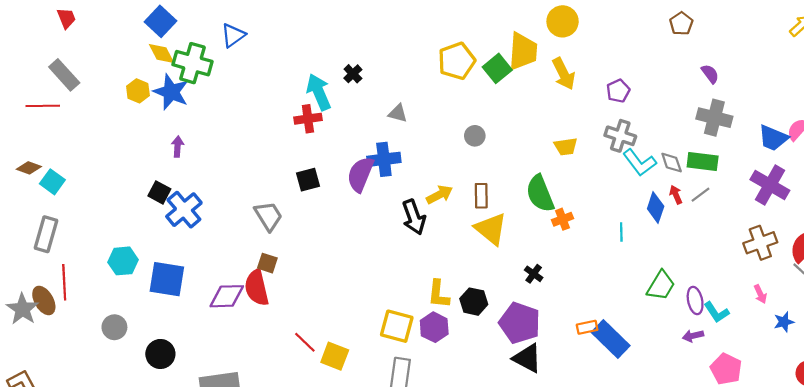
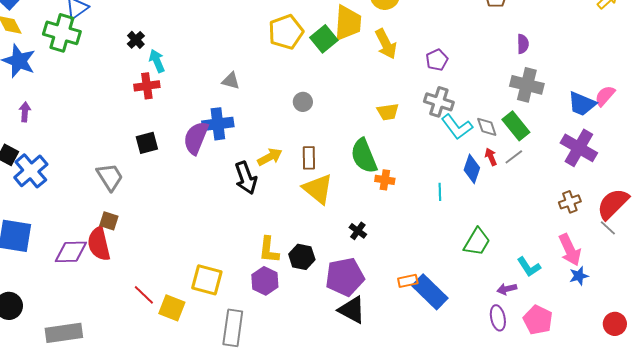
green cross: (192, 63) -> (62, 33), moved
black cross: (353, 74) -> (136, 40), moved
purple semicircle: (710, 74) -> (523, 44), turned 36
cyan arrow: (319, 92) -> (157, 61), size x0.7
green rectangle: (703, 161) -> (516, 126), turned 44
orange cross: (563, 219) -> (385, 180), turned 30
brown cross: (760, 243) -> (570, 202), size x0.7
pink arrow: (760, 294) -> (570, 250), size x1.8
purple ellipse: (695, 301) -> (498, 318), moved
blue star: (784, 322) -> (579, 276), moved
purple pentagon: (520, 323) -> (345, 277), turned -30
yellow square: (397, 326) -> (207, 280), moved

